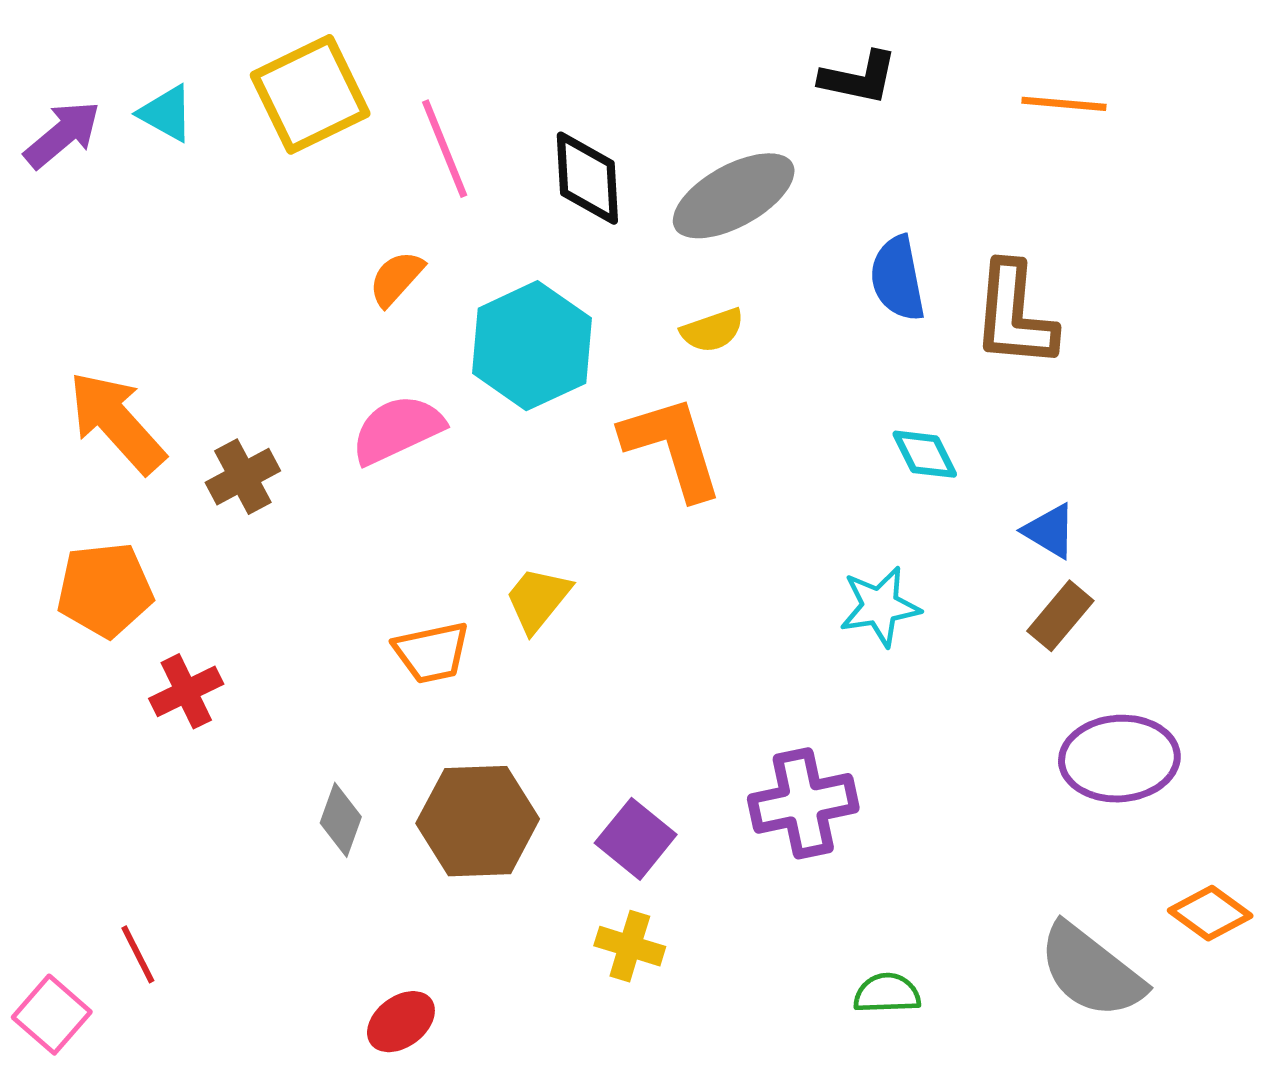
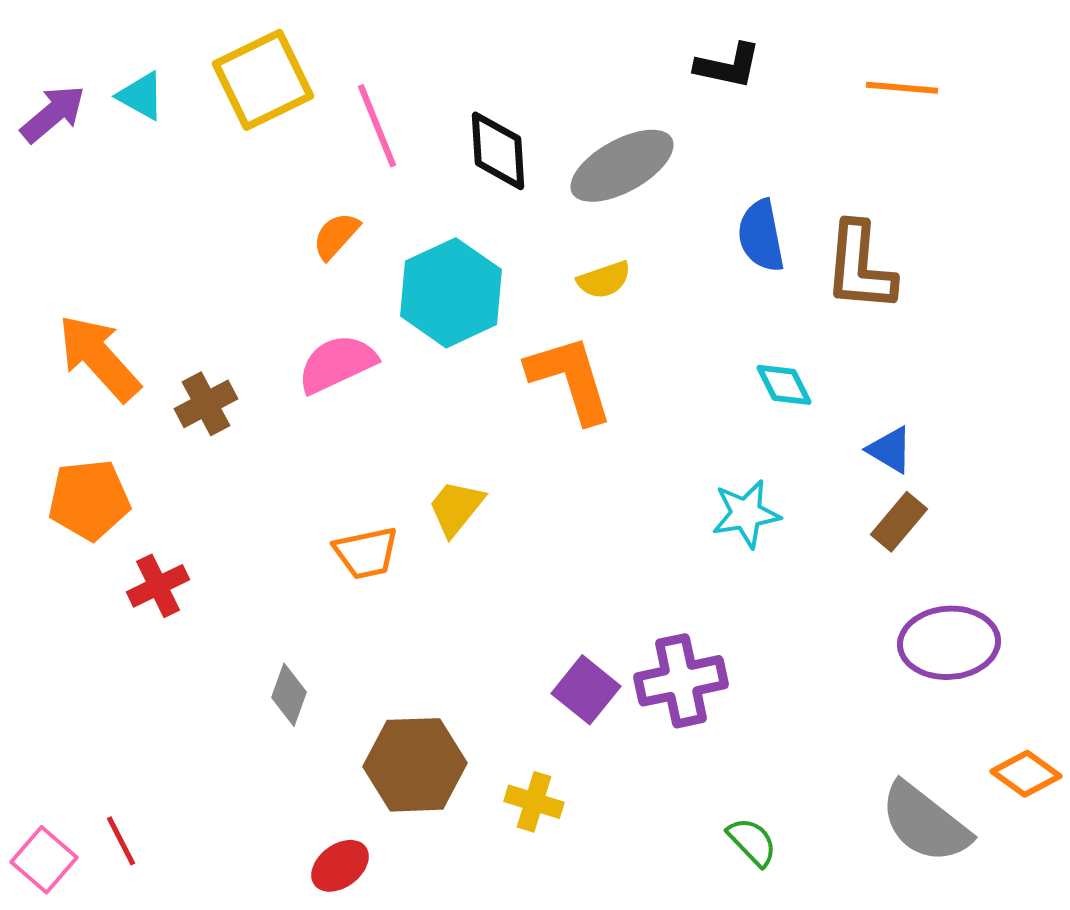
brown hexagon: (478, 821) -> (415, 765), moved
purple square: (636, 839) -> (586, 690), moved
red line: (138, 954) -> (121, 841), moved
green semicircle: (887, 993) -> (752, 842), turned 48

